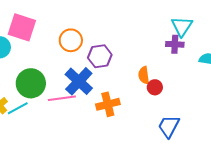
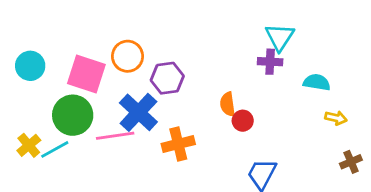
pink square: (22, 27) -> (86, 74), moved

